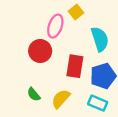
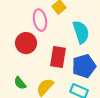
pink ellipse: (55, 26) -> (40, 20), turned -30

